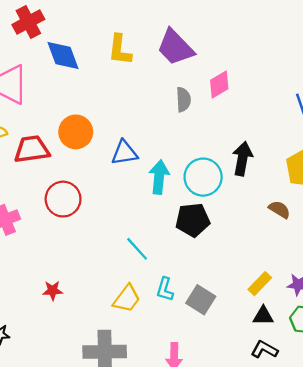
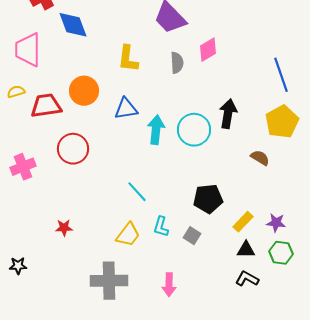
yellow L-shape: (120, 50) -> (128, 59), moved
black pentagon: (193, 220) -> (208, 199), moved
gray square: (201, 300) -> (192, 236), size x0.7

